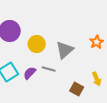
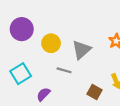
purple semicircle: (30, 73) -> (43, 94), moved

